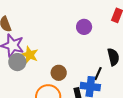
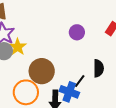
brown circle: (59, 73) -> (42, 71), size x1.6

